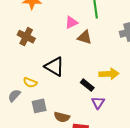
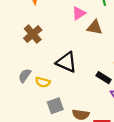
brown cross: (26, 37) -> (33, 34), turned 30
gray semicircle: (14, 96) -> (25, 76), moved

